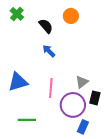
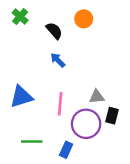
gray triangle: (82, 82) -> (97, 97), turned 32
blue rectangle: (83, 127) -> (66, 150), moved

